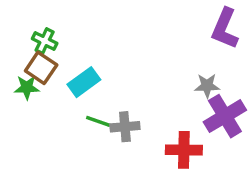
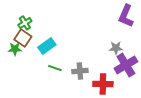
green cross: (45, 41) -> (25, 23), turned 32
gray cross: (125, 127) -> (80, 71), moved

